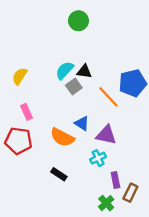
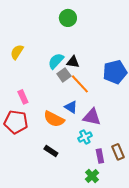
yellow semicircle: (20, 76) -> (17, 52), moved
orange line: (108, 97) -> (80, 84), moved
brown rectangle: (130, 193) -> (118, 152), moved, turned -49

